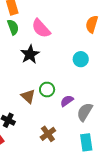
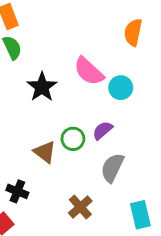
pink semicircle: (41, 28) -> (89, 71), moved
purple semicircle: (67, 101) -> (103, 130), moved
gray semicircle: (85, 112) -> (112, 168), moved

